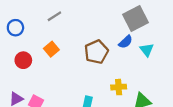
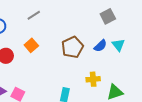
gray square: (136, 18) -> (108, 16), size x0.7
blue semicircle: (126, 42) -> (100, 46), moved

